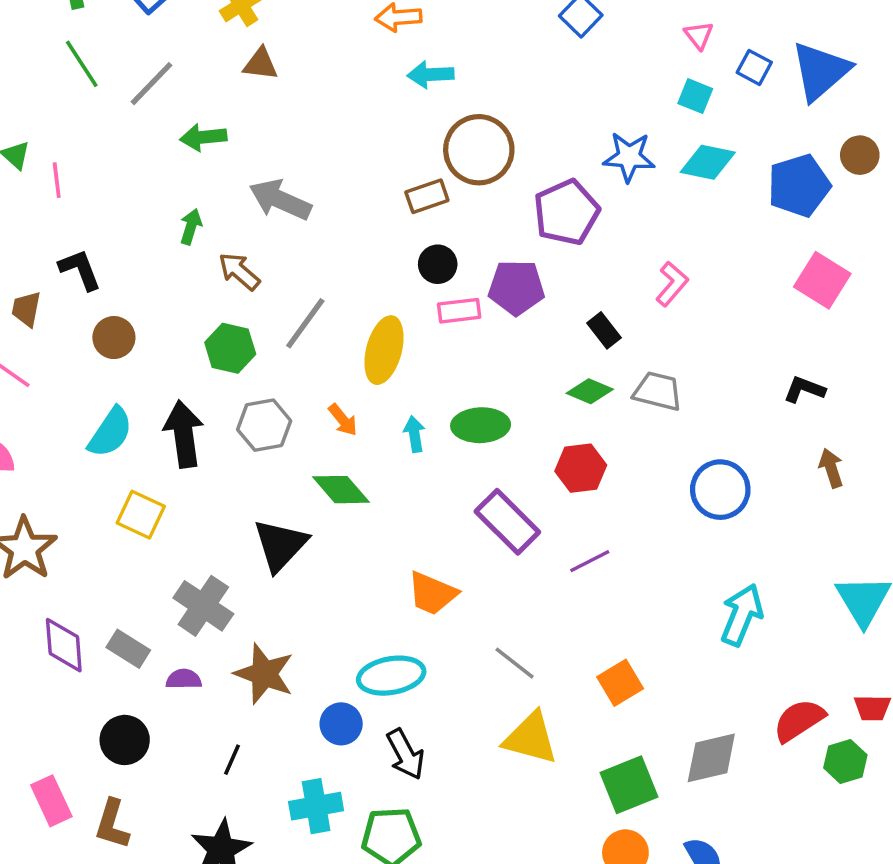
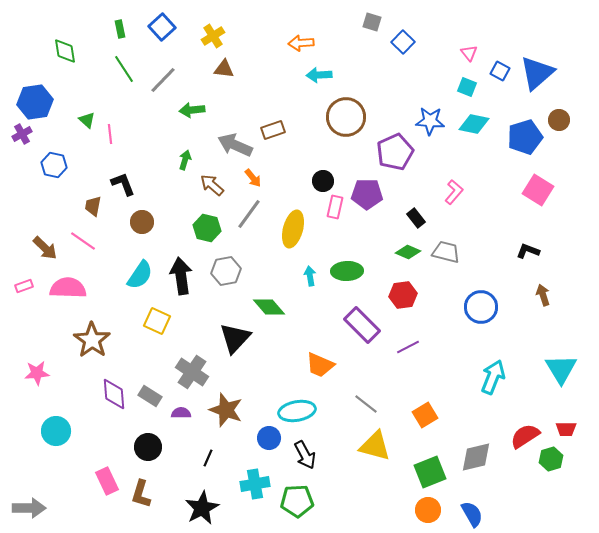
brown rectangle: (427, 196) -> (273, 130), moved
pink rectangle: (459, 311) -> (335, 207), turned -70
orange arrow: (343, 420) -> (253, 178), moved

